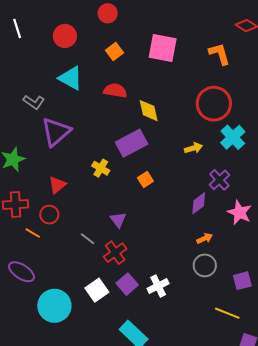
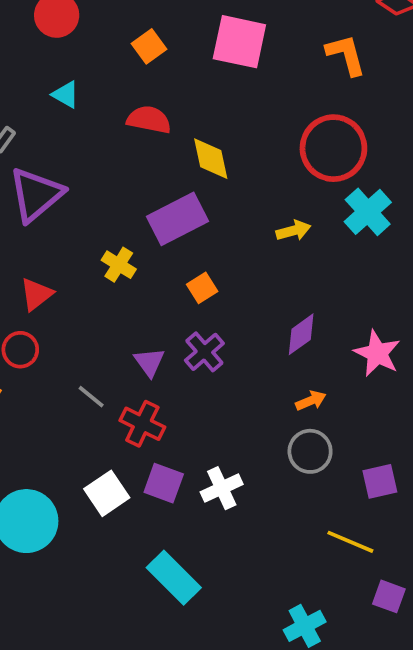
cyan triangle: (71, 78) -> (66, 95), size x0.6
purple cross: (219, 180) -> (204, 352), moved
red cross: (115, 253) -> (142, 424), turned -30
purple square: (127, 284) -> (164, 483), turned -30

